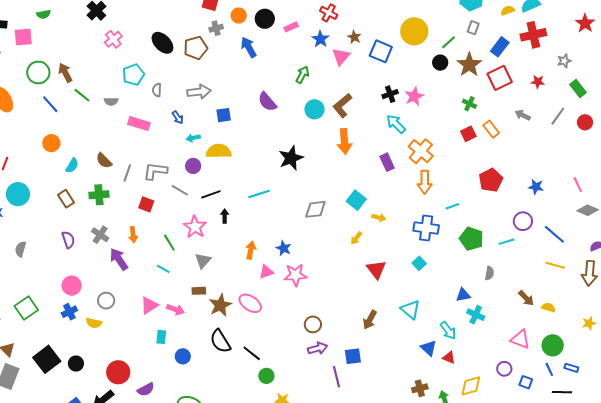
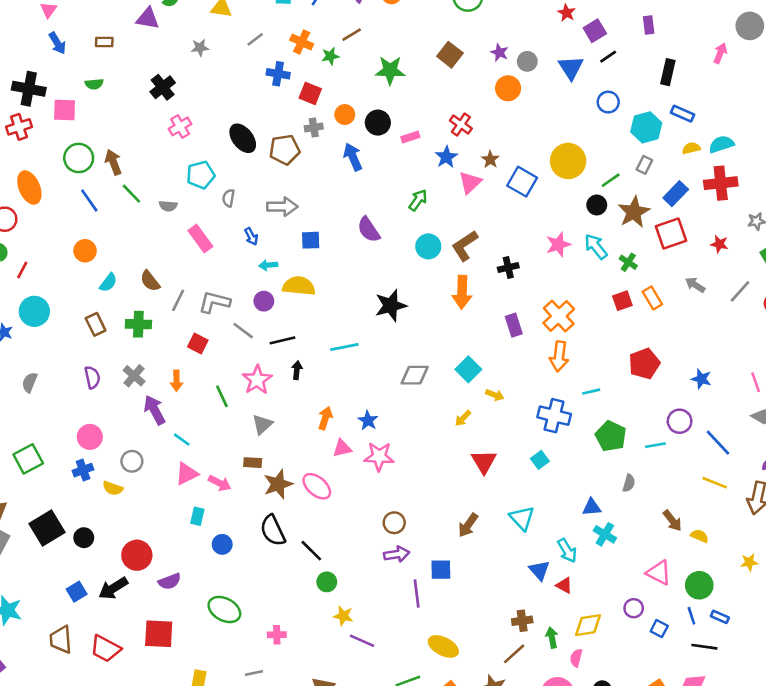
black cross: (390, 94) -> (508, 268), moved
pink rectangle: (139, 124) -> (200, 239), turned 30
cyan arrow: (396, 124) -> (596, 246), moved
cyan line: (163, 269) -> (182, 440), moved

